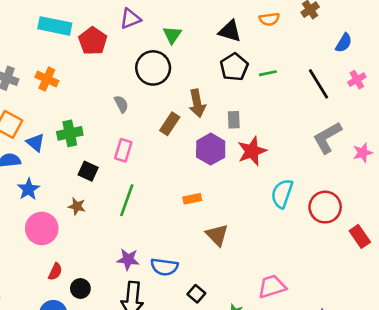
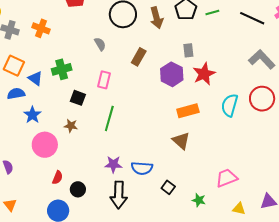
black line: (318, 84) -> (252, 18), turned -30
brown arrow: (197, 103) -> (157, 18), moved
gray L-shape: (327, 138) -> (262, 59), turned 80
orange rectangle: (192, 199) -> (188, 111), moved, size x1.5
red circle: (325, 207) -> (262, 99), moved

